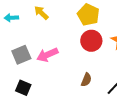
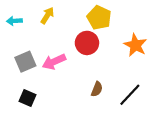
yellow arrow: (41, 13) -> (47, 15), turned 77
red circle: (91, 41) -> (87, 43), moved

